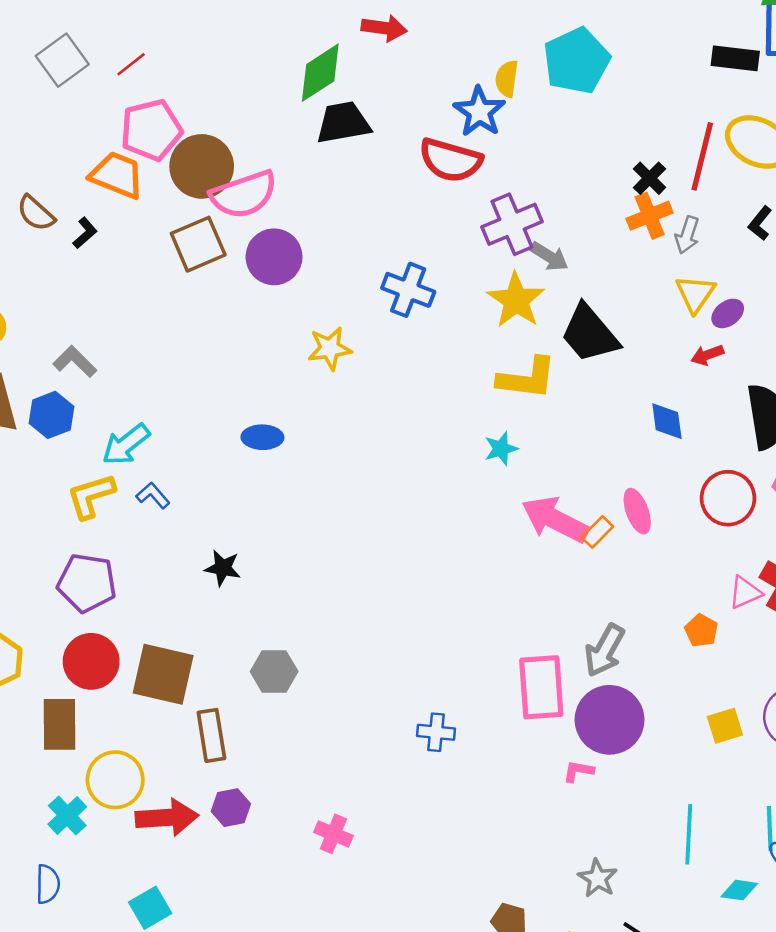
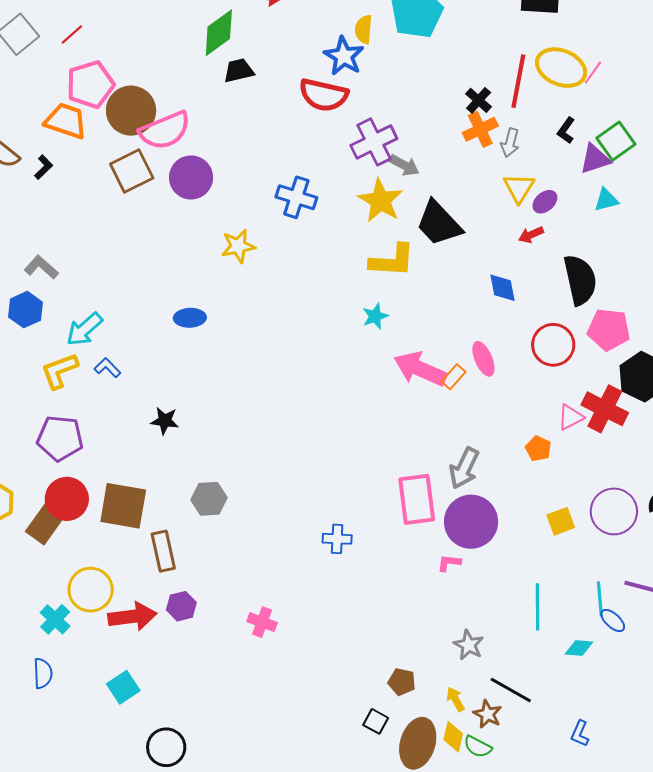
black trapezoid: (343, 123) -> (239, 71), size x0.7
brown rectangle: (59, 724) -> (46, 523), moved, turned 39

